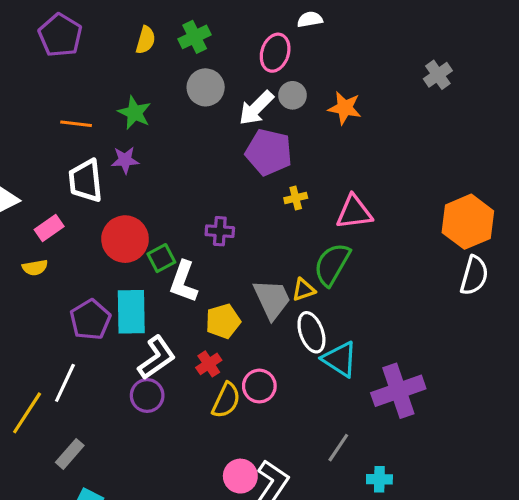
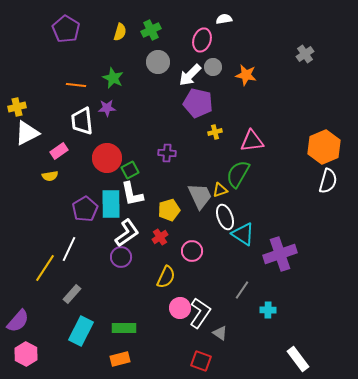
white L-shape: (183, 282) -> (132, 194), moved, turned -32
yellow semicircle: (226, 400) -> (166, 277), moved

